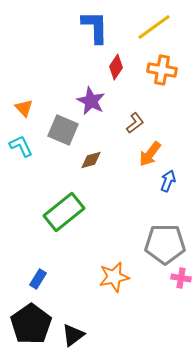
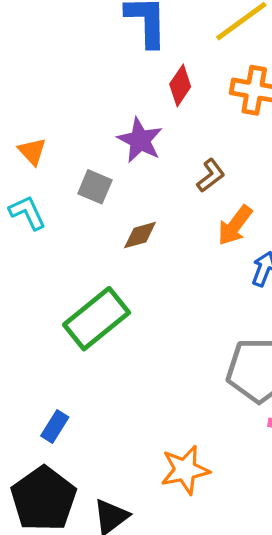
gray square: (63, 130) -> (95, 187), size x0.7
orange star: (114, 277) -> (185, 470), moved

